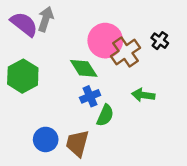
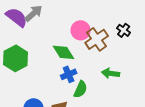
gray arrow: (46, 19) -> (34, 13), turned 30
pink circle: (105, 41) -> (81, 30), size x0.7

